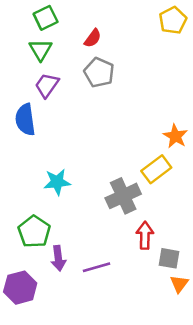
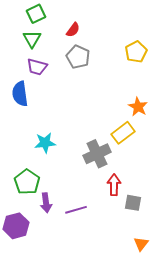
yellow pentagon: (173, 20) -> (136, 52), moved
purple trapezoid: (47, 85) -> (37, 67), turned -110
orange triangle: (179, 284) -> (141, 244), moved

